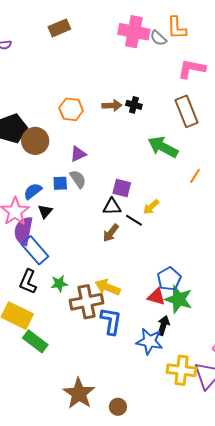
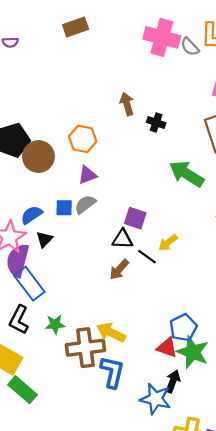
brown arrow: (112, 105) -> (127, 104), moved, turned -108
orange hexagon: (71, 109) -> (83, 139), moved
gray semicircle: (78, 179) -> (85, 204), turned -96

